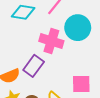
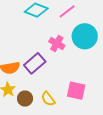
pink cross: (51, 41) -> (57, 43), size x0.7

